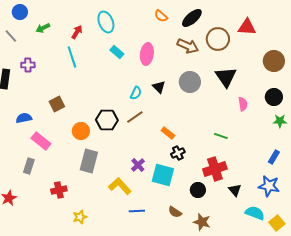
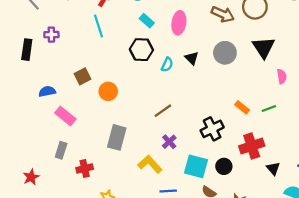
brown line: (135, 117) -> (163, 111), moved
black hexagon: (107, 120) -> (141, 50), moved
orange circle: (81, 131) -> (108, 91), moved
orange rectangle: (168, 133) -> (242, 107), moved
green line: (221, 136) -> (269, 109), moved, turned -40
black cross: (178, 153) -> (212, 129), size x1.5
gray rectangle: (29, 166) -> (61, 150), moved
cyan square: (163, 175) -> (196, 166), moved
black circle: (198, 190) -> (224, 166), moved

